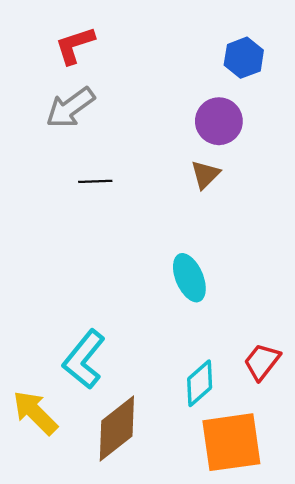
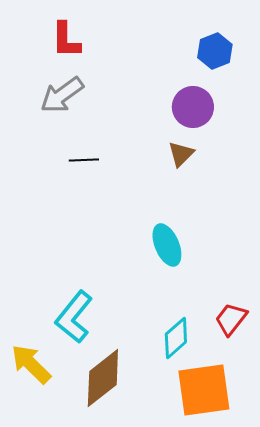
red L-shape: (75, 45) -> (66, 40), turned -72

